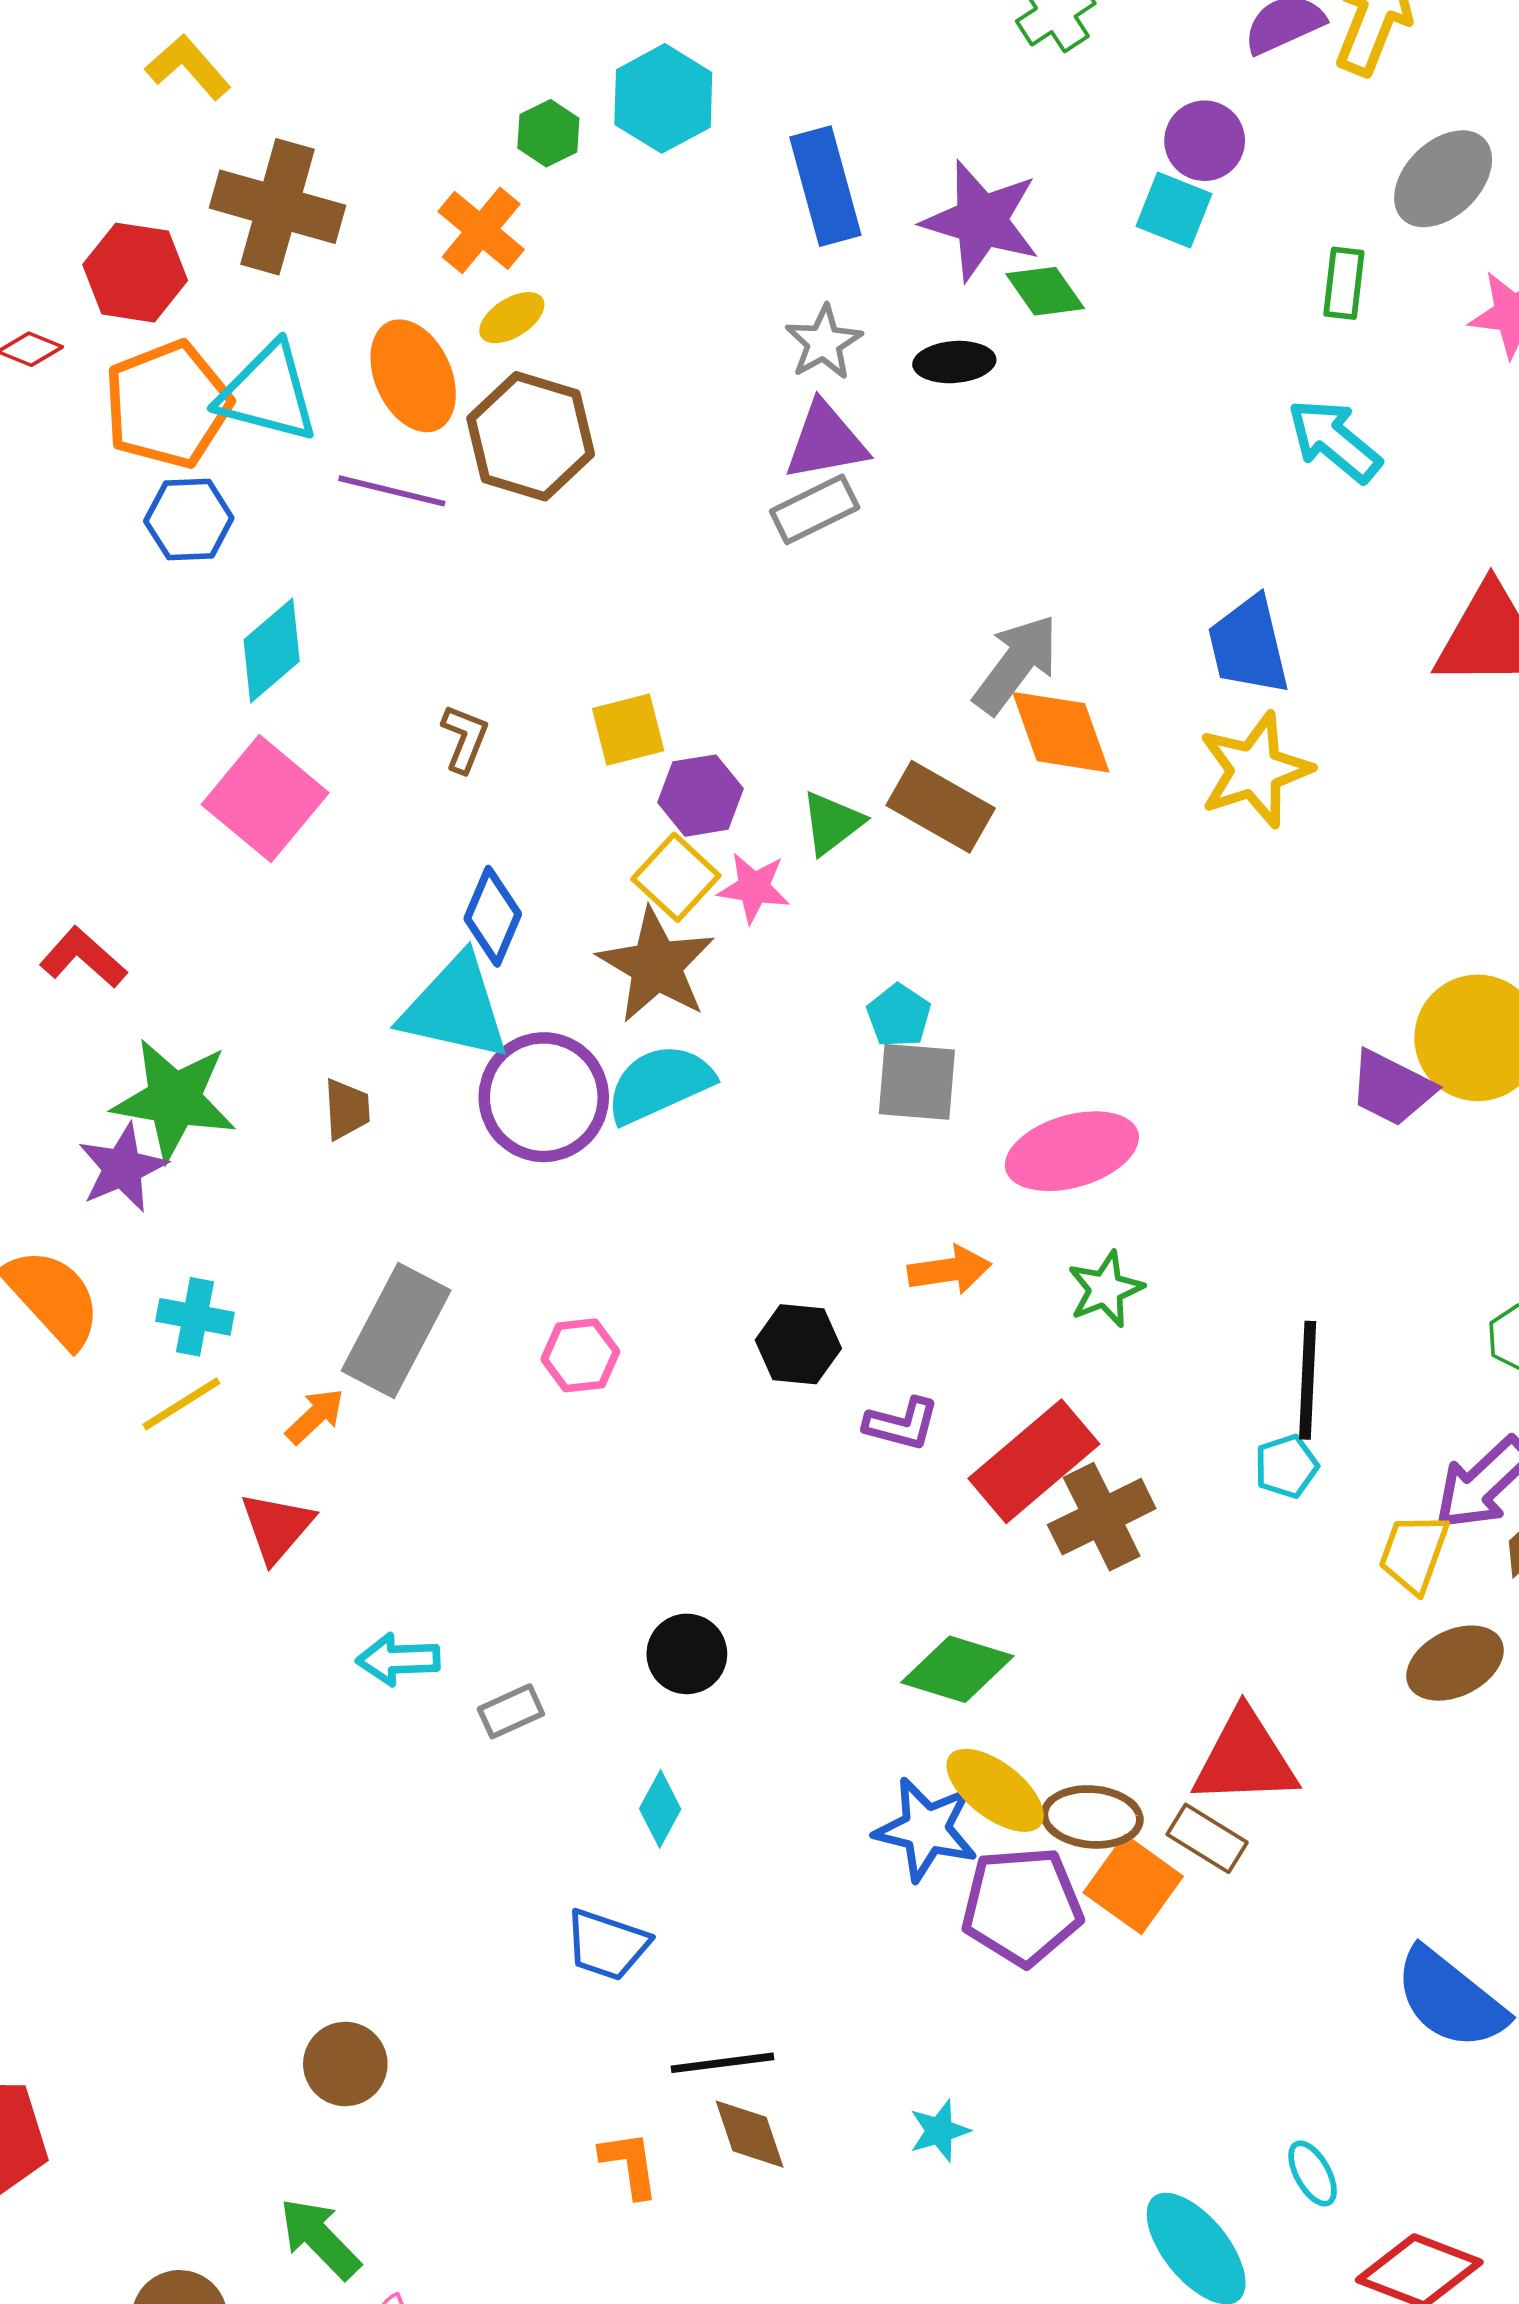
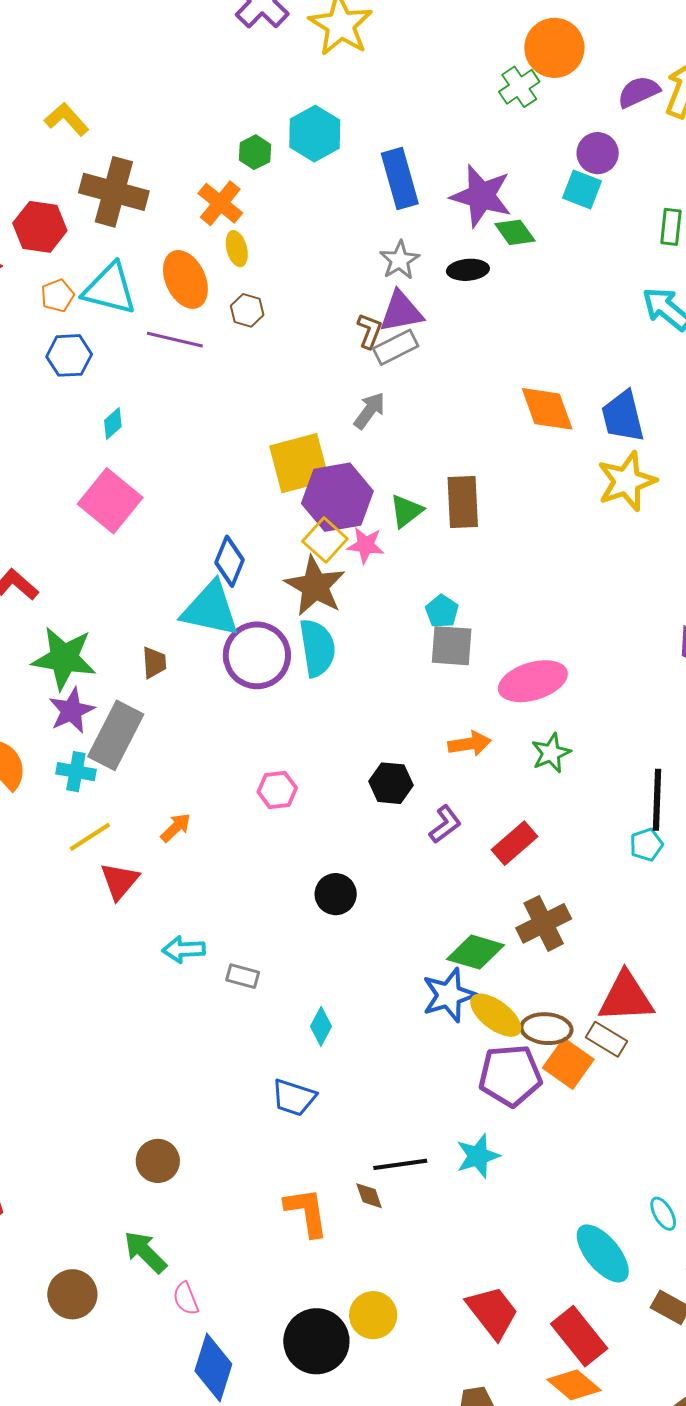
yellow ellipse: (512, 318) -> (237, 249), turned -72
orange pentagon: (168, 405) -> (57, 296), size x0.5
brown hexagon: (531, 436) -> (247, 310), size x0.5
cyan diamond: (272, 651) -> (113, 424), size x0.6
gray arrow: (1016, 664) -> (370, 411), moved, size x0.7
yellow square: (628, 730) -> (299, 463), size x1.6
orange diamond: (1061, 732) -> (547, 409), moved
brown L-shape: (465, 739) -> (369, 331), moved
purple hexagon: (700, 796) -> (337, 497), size x1.6
brown rectangle: (941, 807) -> (463, 502), turned 58
cyan semicircle: (660, 1084) -> (317, 648), turned 106
purple star: (122, 1168) -> (72, 711), moved
gray rectangle: (396, 1330) -> (116, 735), moved
yellow line: (181, 1404) -> (90, 837), moved
orange arrow: (315, 1416) -> (176, 828), moved
purple L-shape: (902, 1424) -> (445, 824), turned -51
red rectangle: (1034, 1461) -> (514, 843), size x0.7
brown cross: (1102, 1517) -> (544, 923), moved
black circle: (687, 1654) -> (336, 894), moved
gray rectangle: (511, 1711) -> (243, 976), turned 40
blue star: (926, 1829) -> (449, 995), moved, turned -30
black line: (722, 2063) -> (400, 1164), moved
cyan star: (939, 2131) -> (478, 1156), moved, size x1.4
brown diamond: (750, 2134) -> (369, 1196), size x0.7
orange L-shape: (629, 2164) -> (307, 1212), size x1.4

